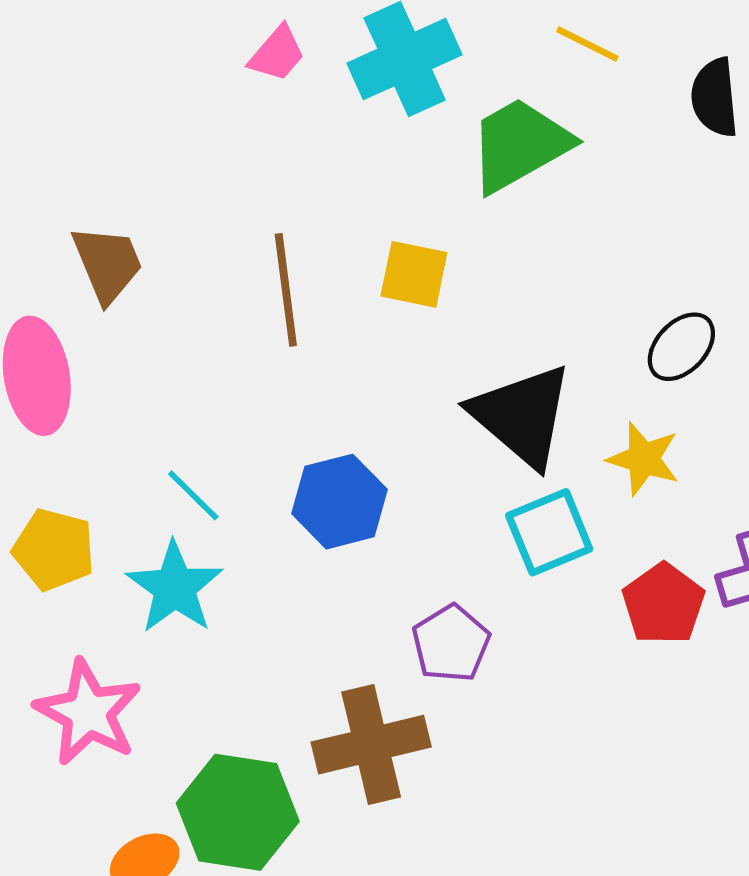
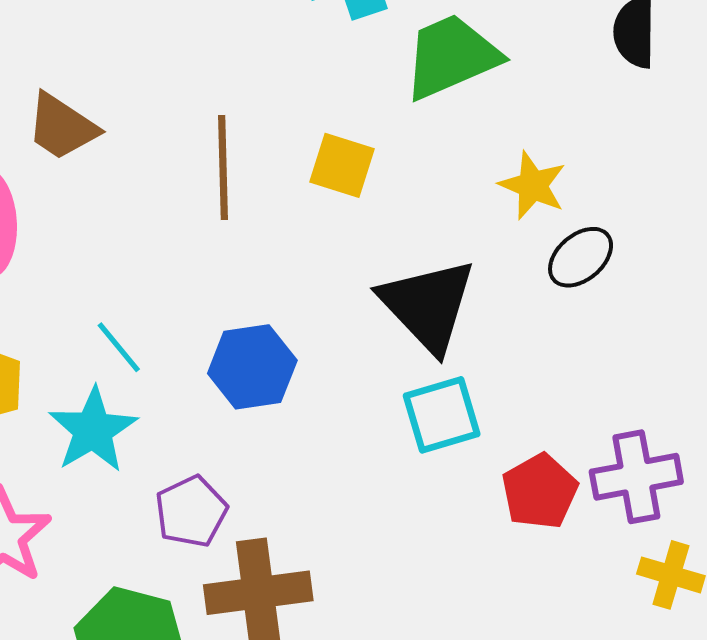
brown trapezoid: (107, 264) -> (62, 127), turned 140
yellow star: (643, 459) -> (533, 185), moved
purple pentagon: (451, 643) -> (191, 511), moved

